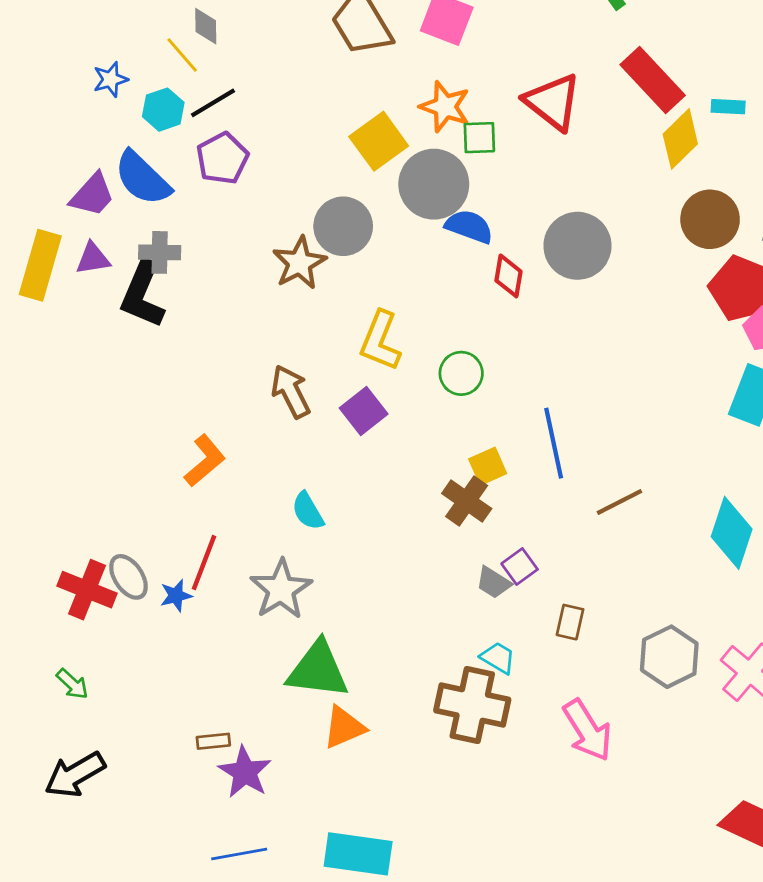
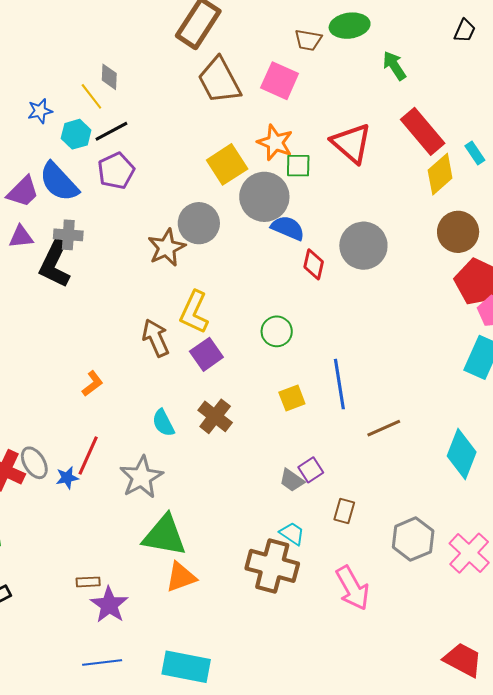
cyan rectangle: (728, 107) -> (475, 153), turned 50
yellow L-shape: (380, 341) -> (194, 312), moved
orange L-shape: (205, 461) -> (92, 384), size x0.7
brown cross: (467, 501) -> (215, 416), moved

